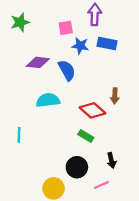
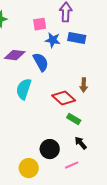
cyan semicircle: (48, 100) -> (24, 89), turned -65
green rectangle: (86, 136) -> (74, 119), moved
black arrow: (111, 160) -> (81, 143), turned 152

